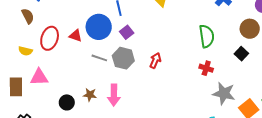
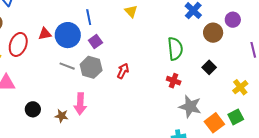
brown circle: (250, 29) -> (213, 33), moved
red triangle: (76, 36) -> (45, 34), moved, turned -32
brown star: (90, 95) -> (62, 116), moved

